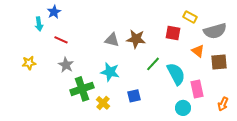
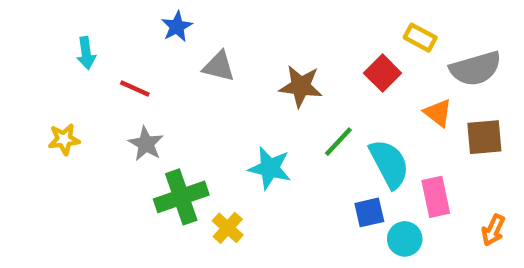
blue star: (54, 12) -> (177, 27), moved
red square: (173, 33) -> (383, 73), turned 35
gray triangle: (112, 40) -> (219, 66), moved
cyan star: (110, 72) -> (270, 168), moved
blue square: (134, 96) -> (369, 212), moved

